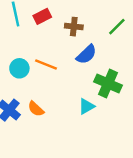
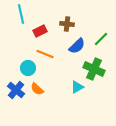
red rectangle: (42, 16) -> (40, 31), moved
green line: (117, 27) -> (101, 39), moved
cyan circle: (19, 68) -> (28, 68), moved

